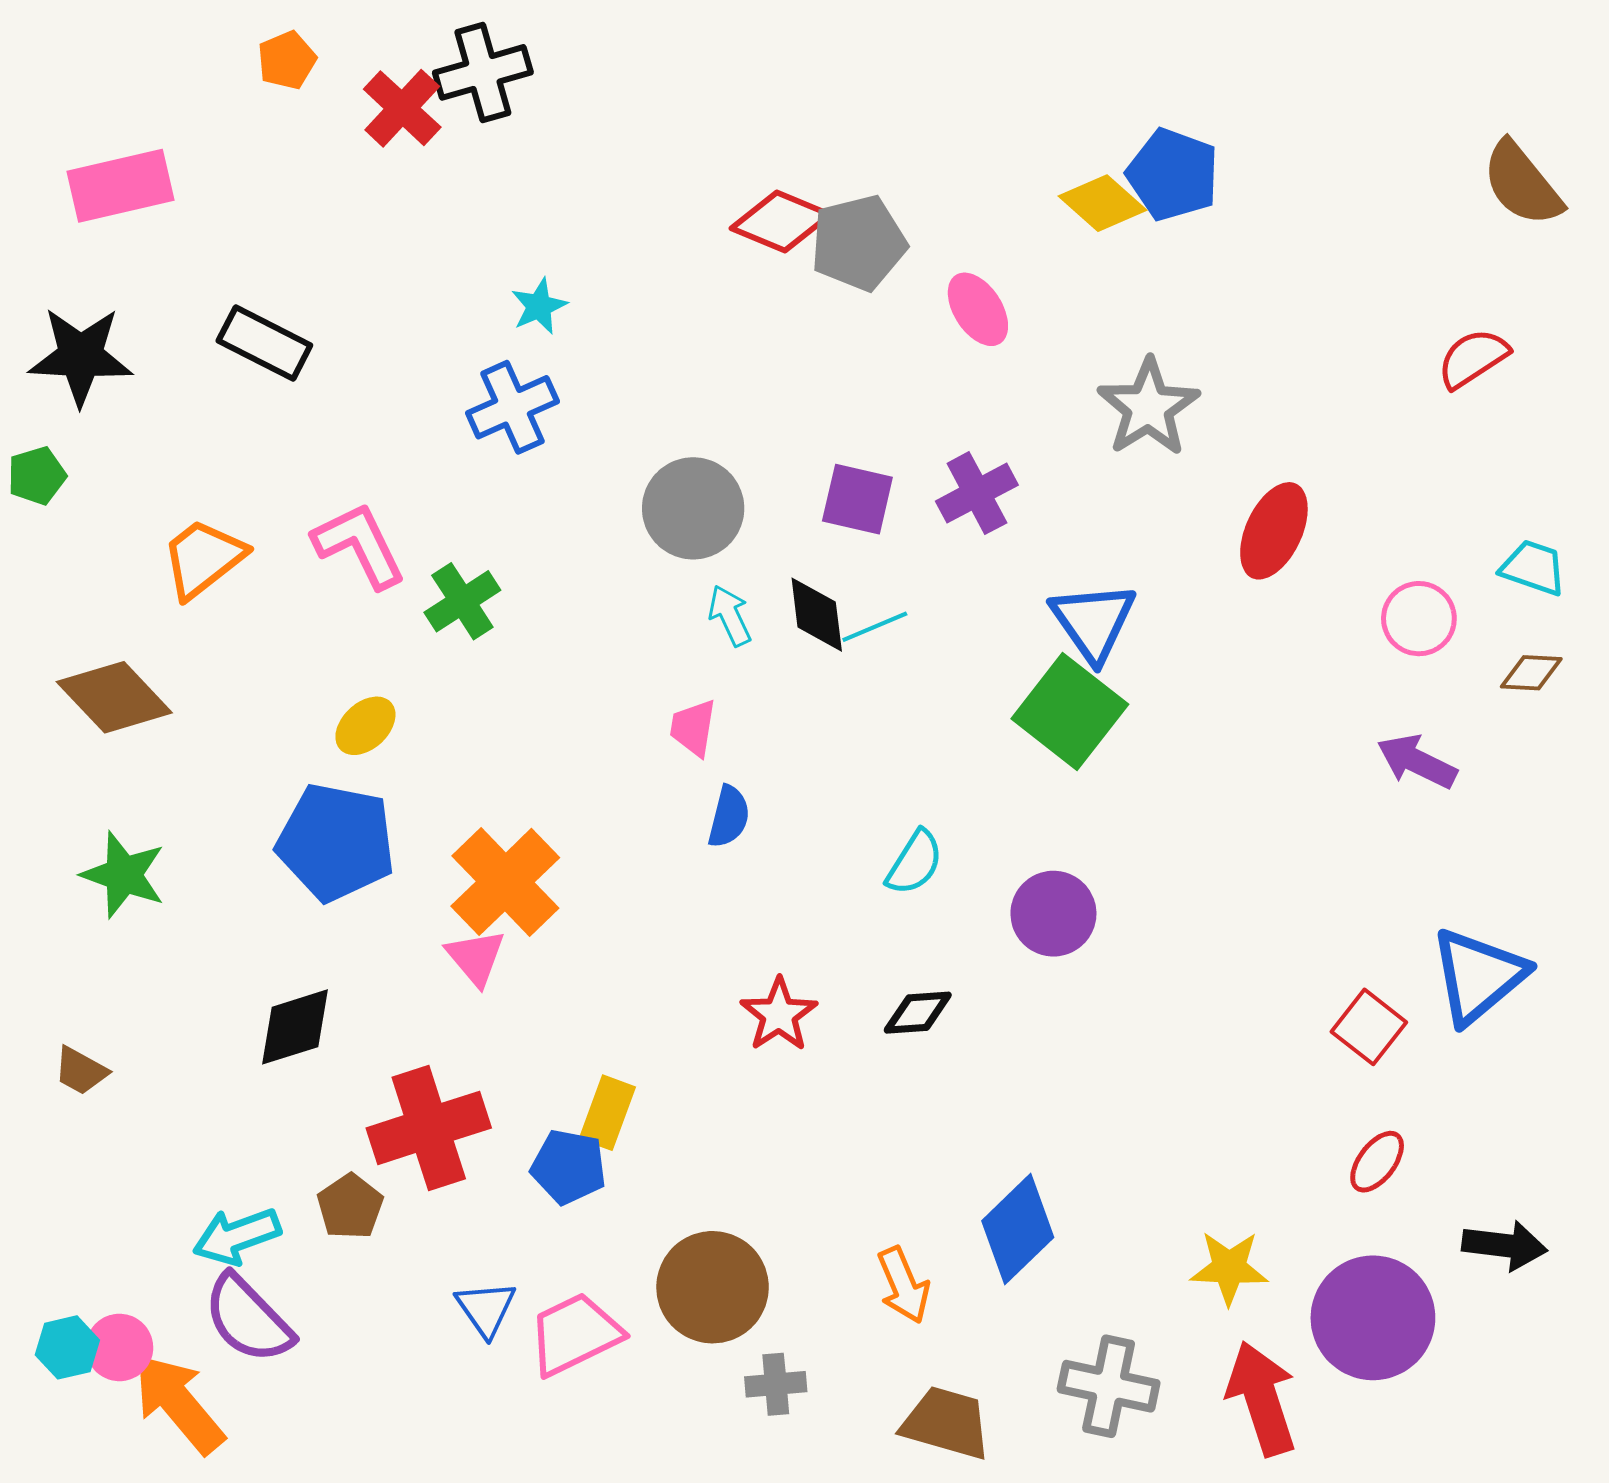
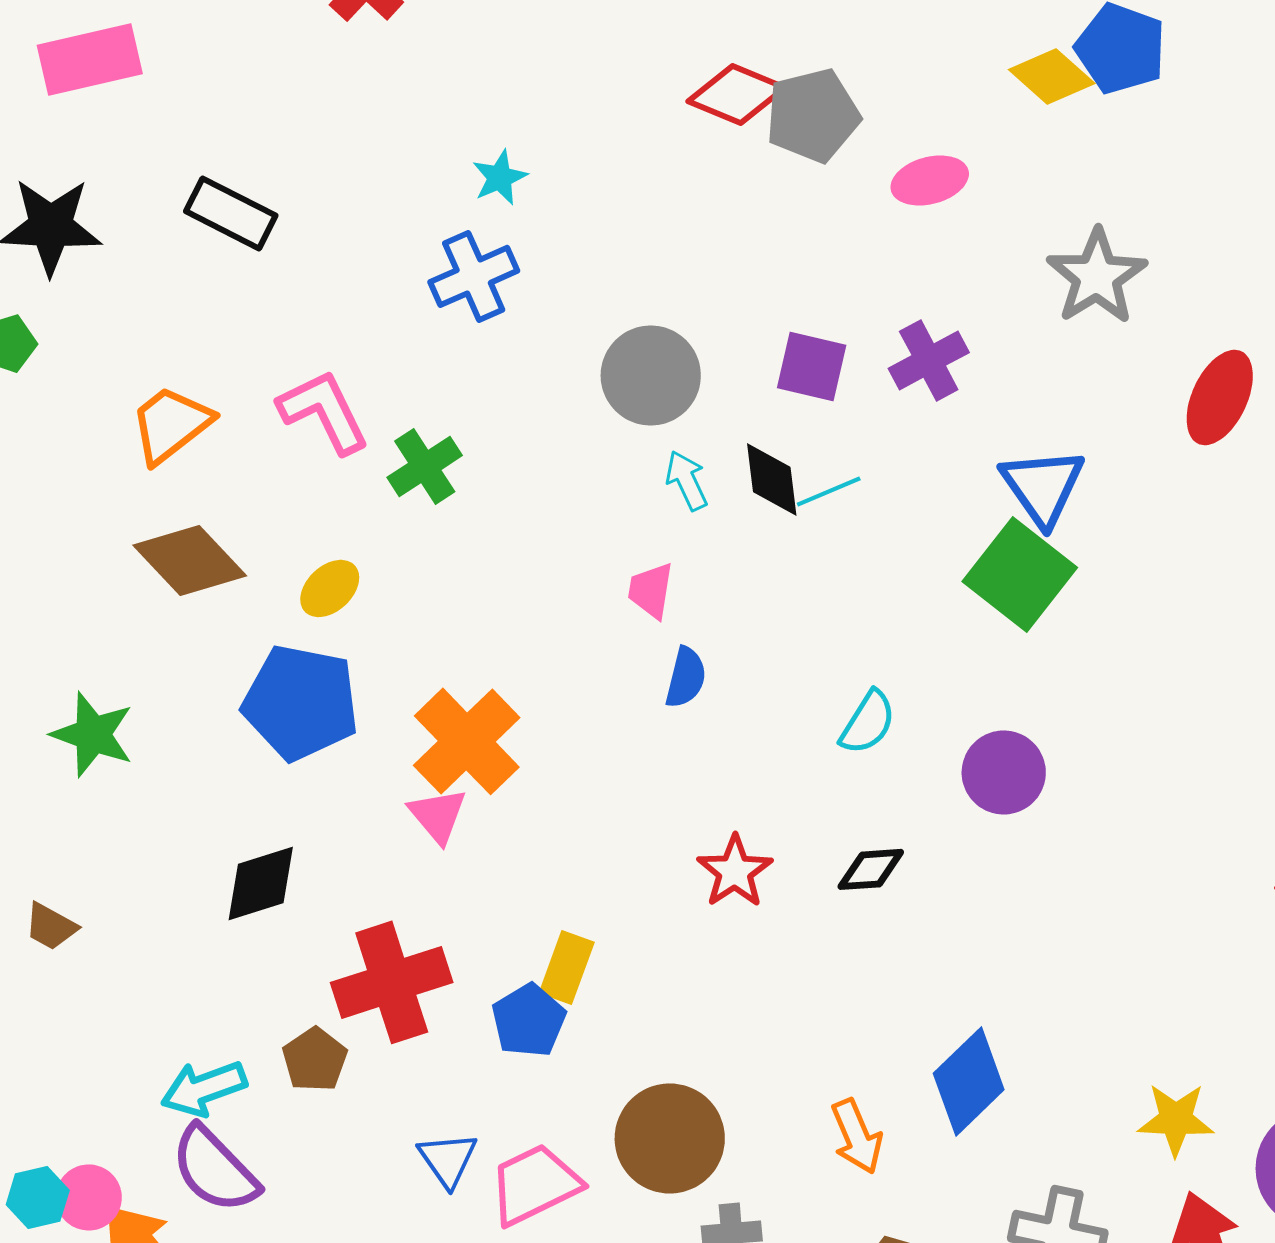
pink ellipse: (978, 309) -> (930, 180), turned -72
brown diamond: (114, 697) -> (190, 560), moved
blue pentagon: (569, 1167) -> (529, 1020), turned 30

